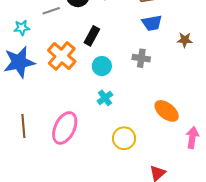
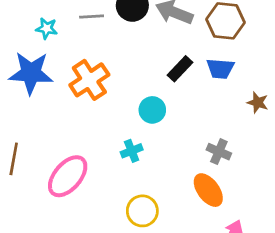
black rectangle: (92, 36) -> (180, 69), moved
gray cross: (141, 58) -> (219, 152), moved
cyan circle: (102, 66) -> (152, 110), moved

